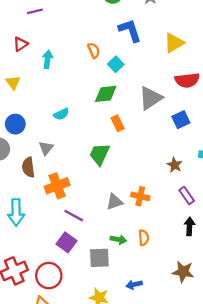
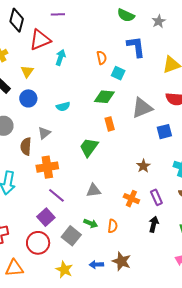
red triangle: (21, 44) -> (40, 40), size x1.6
cyan square: (116, 64) -> (118, 73), turned -32
blue circle: (15, 124) -> (28, 98), moved
brown star: (175, 165) -> (143, 166), moved
orange cross: (140, 196) -> (131, 199), moved
gray square: (99, 258) -> (71, 236), turned 30
brown star: (183, 272) -> (122, 261), moved
red circle: (49, 276) -> (38, 243), moved

